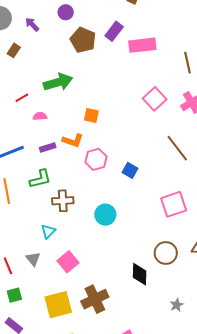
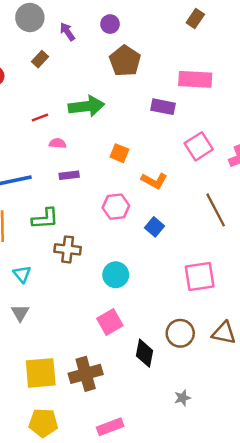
purple rectangle: (114, 31) -> (163, 107), moved, turned 54
orange L-shape: (73, 141) -> (154, 181), moved
purple rectangle: (48, 147) -> (69, 175), moved
cyan triangle: (48, 231) -> (22, 274), moved, turned -35
pink square: (68, 262) -> (110, 322), moved

